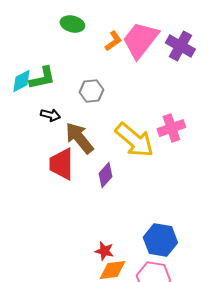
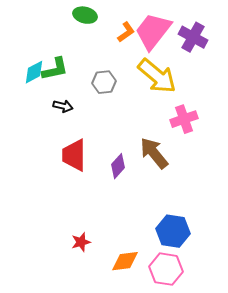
brown arrow: (79, 138) -> (154, 153), moved
yellow arrow: (134, 140) -> (157, 76), moved
red star: (104, 251) -> (81, 242), moved, turned -30

